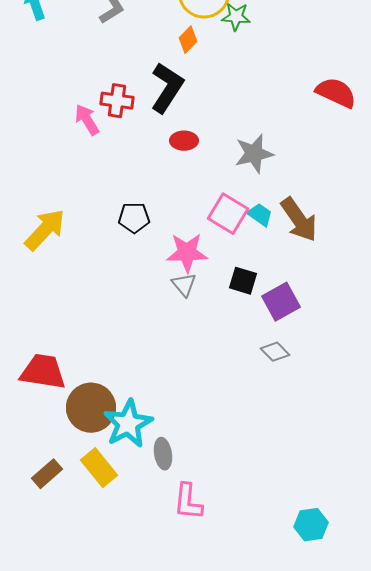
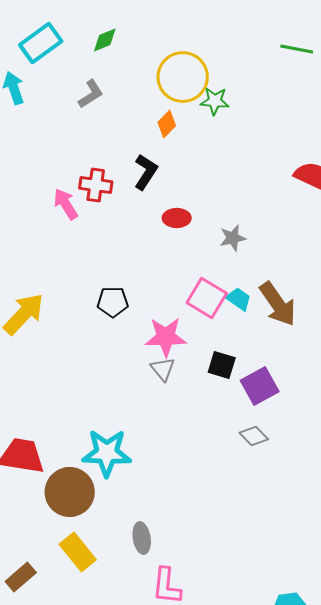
black L-shape: (167, 88) -> (146, 172), size x0.7
red ellipse: (184, 141) -> (177, 218), moved
gray star: (254, 154) -> (233, 238), size x0.7
cyan star: (128, 424) -> (107, 453), moved, turned 30
brown rectangle: (47, 474) -> (21, 577), moved

